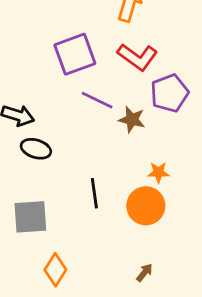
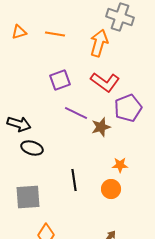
purple square: (75, 54) -> (60, 80), size x0.7
brown star: (132, 120) -> (101, 127), turned -30
orange circle: (146, 206) -> (111, 189), size x0.7

